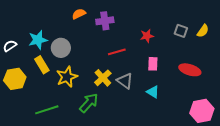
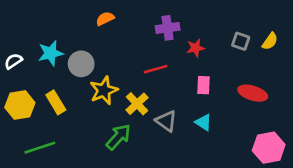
purple cross: (105, 21) -> (168, 28), moved
yellow rectangle: (42, 65) -> (56, 102), moved
yellow star: (67, 77) -> (104, 90), moved
gray triangle: (125, 81) -> (166, 121), moved
green line: (47, 110) -> (40, 148), moved

